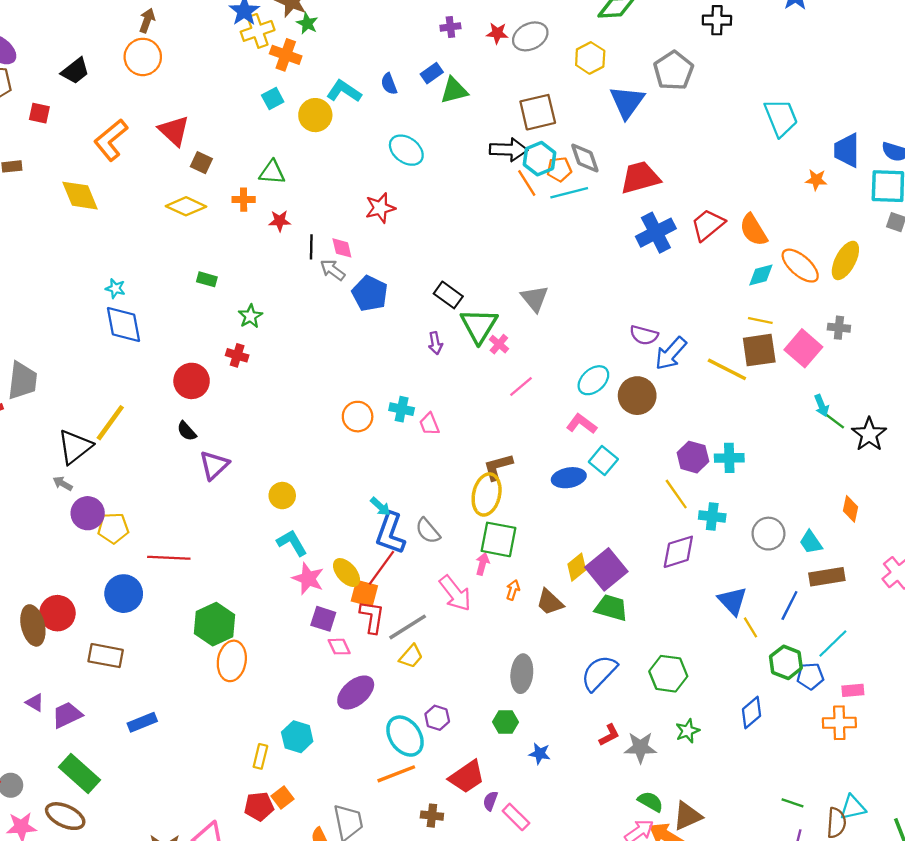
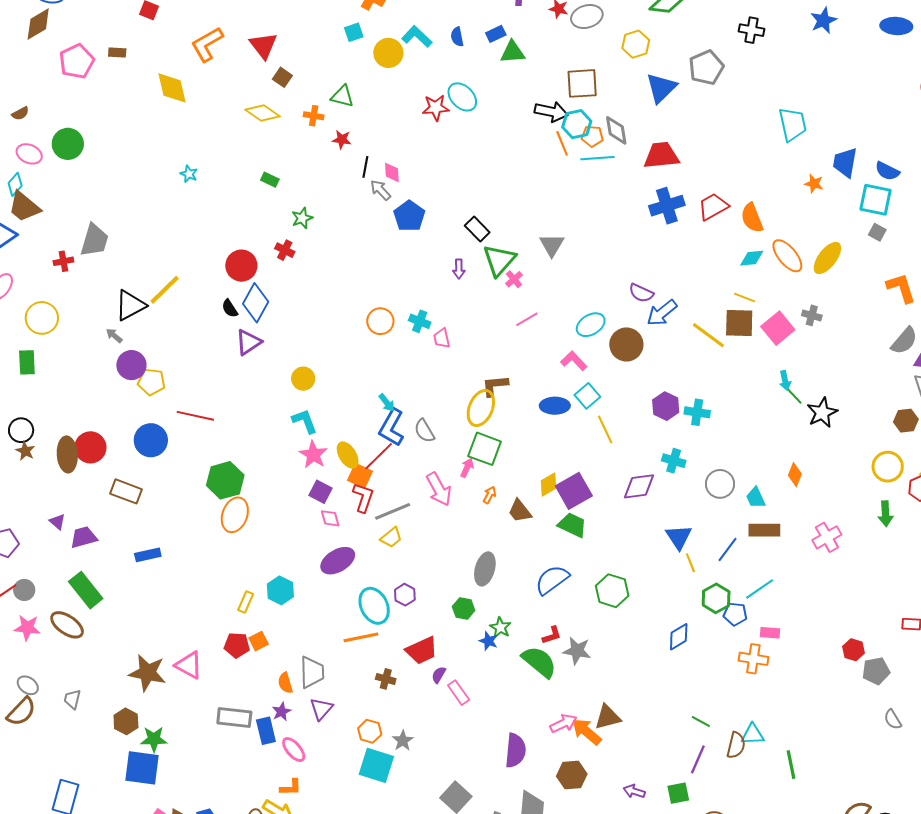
red star: (380, 208) -> (436, 108), moved
blue diamond: (124, 324) -> (256, 303), moved, turned 30
yellow line: (676, 494) -> (605, 429), moved
green star: (688, 731) -> (500, 627), moved, turned -30
green semicircle: (650, 802) -> (539, 662), moved, size x1.6

